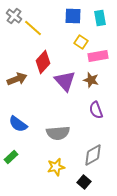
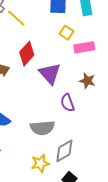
brown star: (91, 80) -> (87, 81), moved
purple semicircle: (96, 110) -> (67, 103), moved
gray diamond: (93, 155) -> (64, 151), moved

